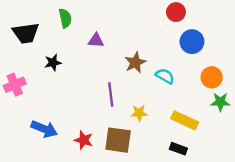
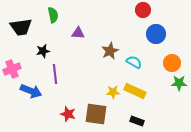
purple line: (111, 95) -> (55, 74), moved
yellow rectangle: (185, 120) -> (135, 91), moved
blue arrow: (44, 129) -> (31, 91), moved
black rectangle: (178, 149) -> (137, 121), moved

